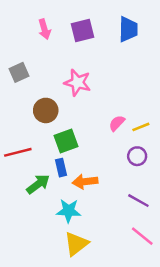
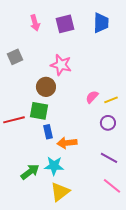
brown circle: (46, 110) -> (46, 87), moved
green square: (66, 141) -> (39, 111), moved, turned 30
green arrow: (38, 184) -> (30, 172), moved

